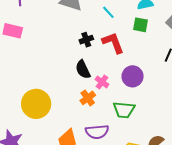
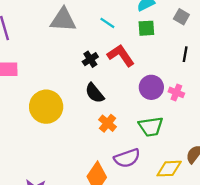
pink cross: (102, 82) -> (176, 92), moved
yellow circle: (36, 104) -> (46, 107), moved

